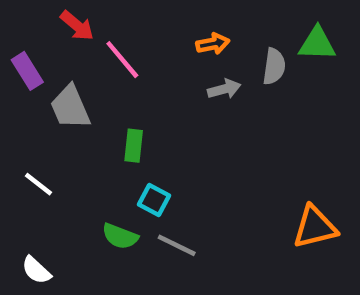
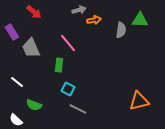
pink line: (122, 60) -> (68, 43), moved
gray arrow: (224, 89) -> (79, 10), moved
green semicircle: (120, 236) -> (34, 105), moved

